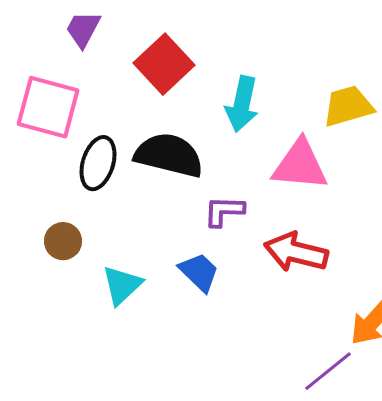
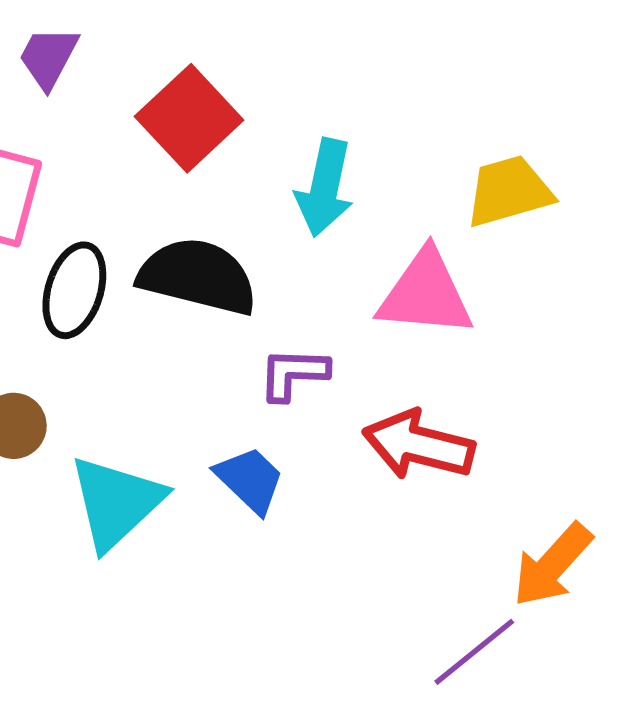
cyan triangle: (122, 285) -> (116, 502), size x1.4

